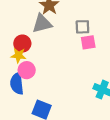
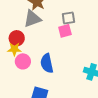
pink square: (88, 42) -> (65, 31), moved
blue semicircle: (17, 84) -> (47, 63), moved

